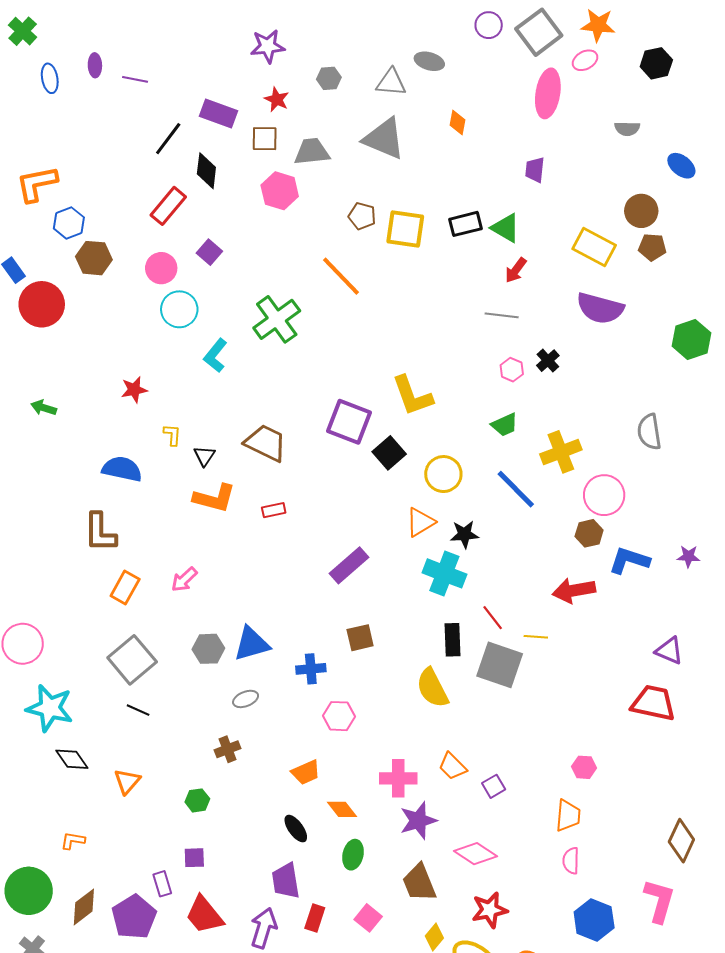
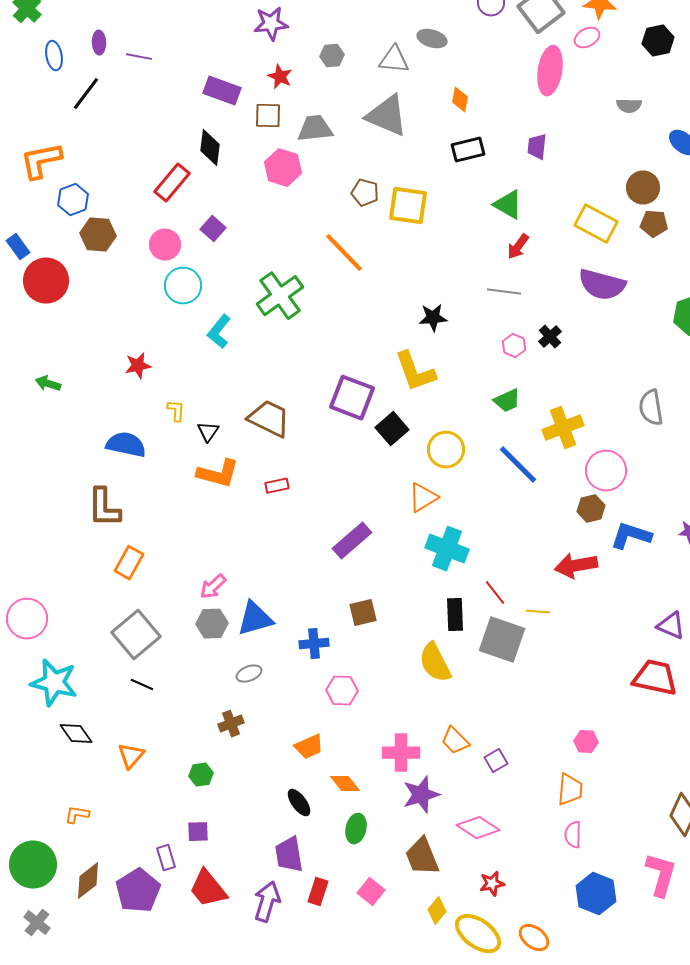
black line: (168, 139) -> (86, 94), moved
black rectangle: (466, 224) -> (468, 150), moved
black star: (464, 534) -> (433, 318), moved
pink arrow: (184, 579) -> (213, 587), moved
red star: (490, 910) -> (492, 884), size x0.7

